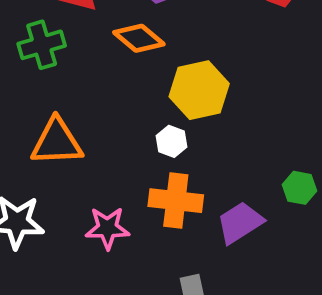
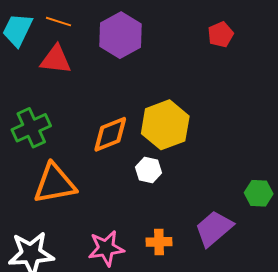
orange diamond: (139, 38) -> (110, 134), moved, turned -54
green cross: (42, 45) -> (31, 128), moved
orange cross: (176, 201) -> (159, 242), moved, size x0.6

